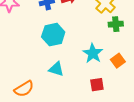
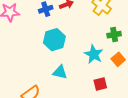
green cross: (116, 24) -> (114, 35), moved

